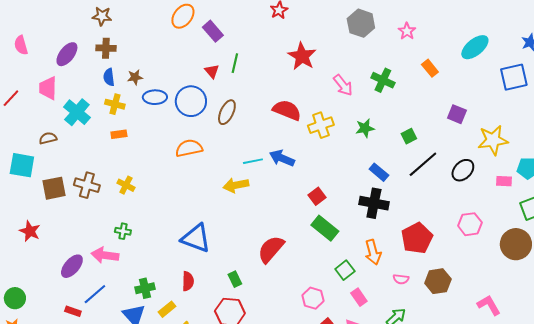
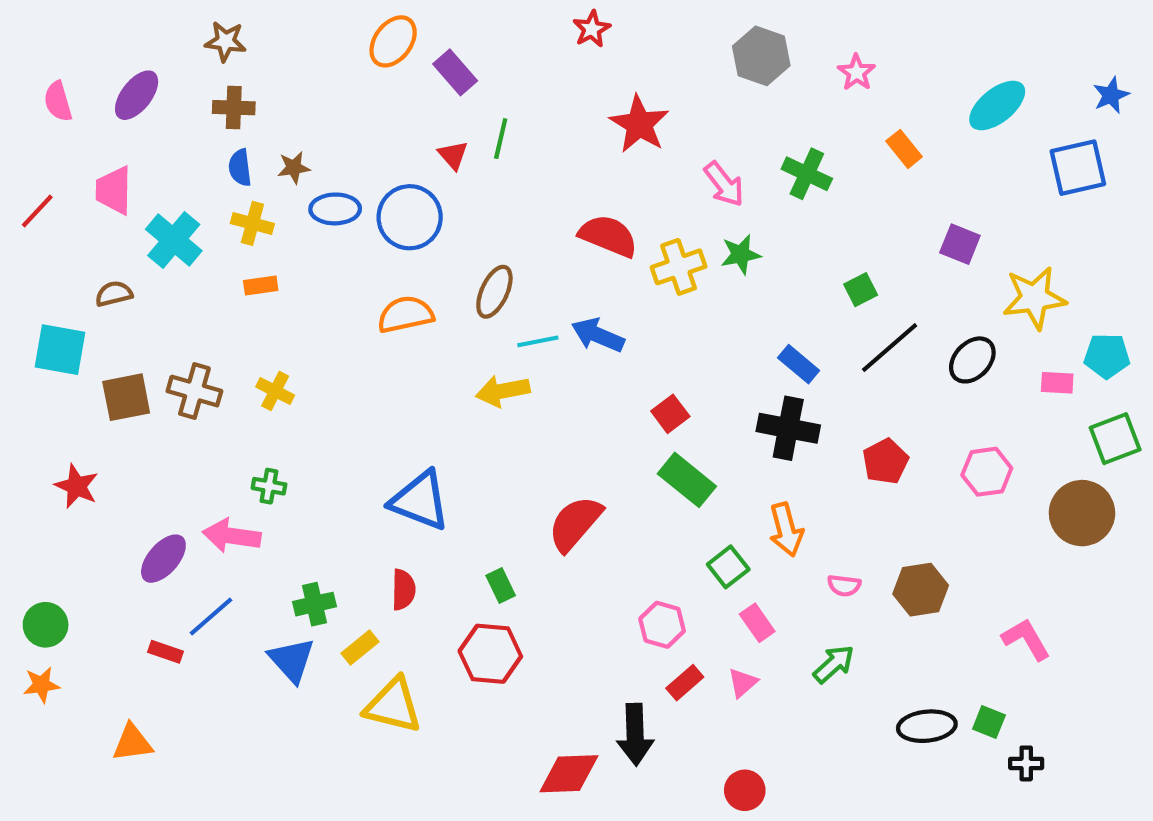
purple ellipse: (67, 54) -> (137, 95), moved
brown ellipse: (227, 112) -> (494, 292), moved
green star: (365, 128) -> (741, 254), moved
red pentagon: (417, 238) -> (885, 461), moved, size x0.7

